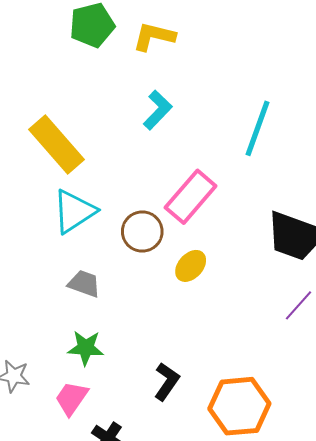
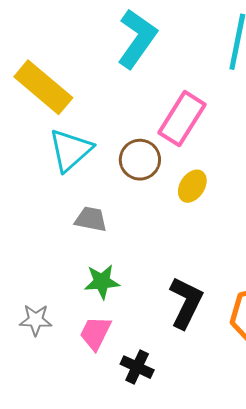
cyan L-shape: (158, 110) -> (137, 39), size x1.5
black L-shape: (167, 381) -> (186, 303), size x1.4

